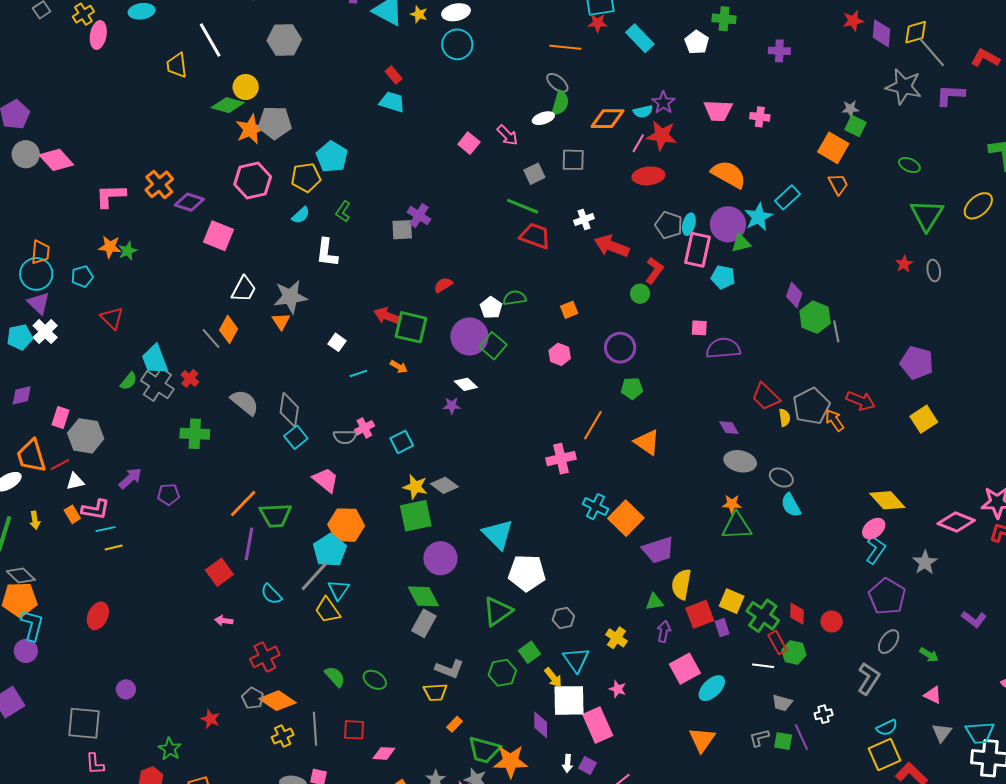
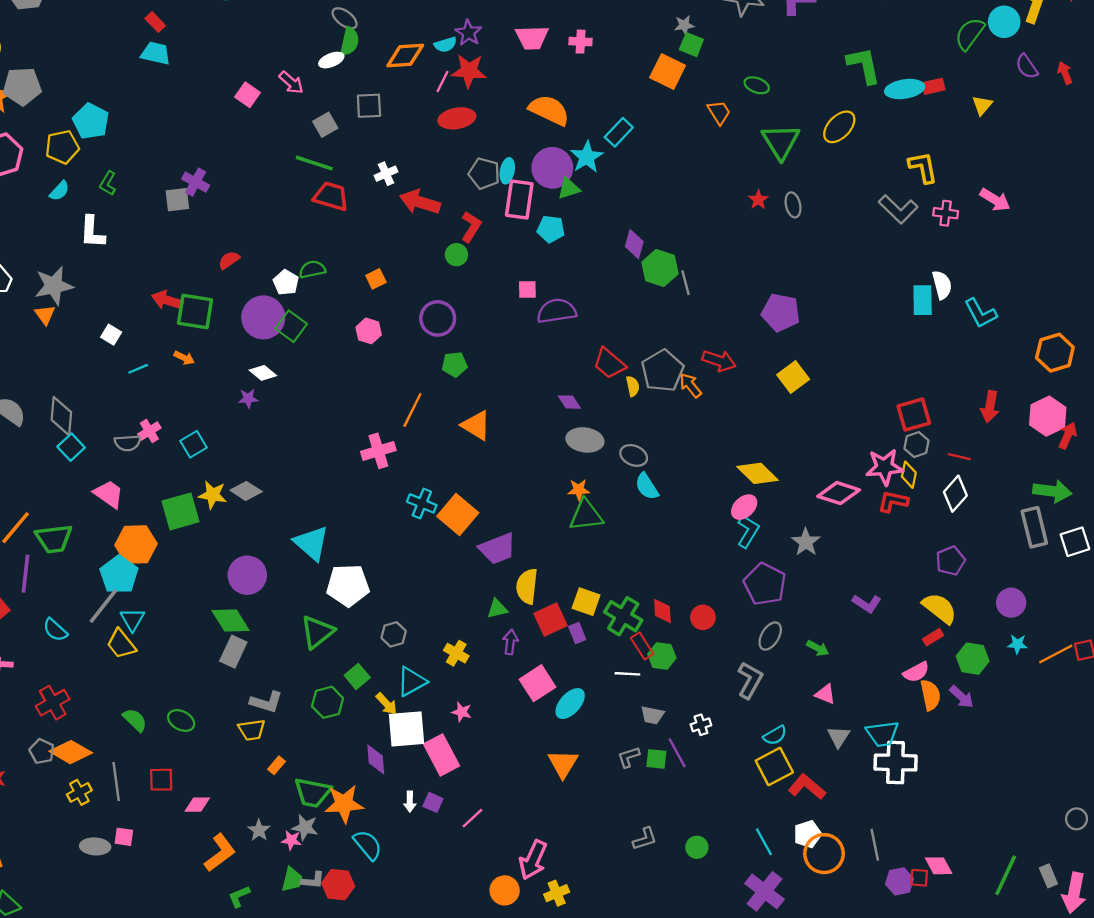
orange trapezoid: (838, 184) -> (719, 112), moved
green square: (416, 516) -> (181, 511), moved
cyan triangle: (576, 660) -> (412, 681), turned 40

